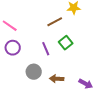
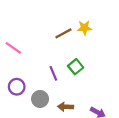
brown line: (55, 22) -> (63, 33), moved
purple circle: (13, 48) -> (17, 87), moved

